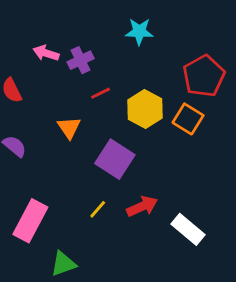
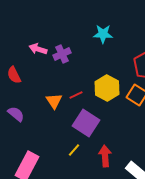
red line: (101, 93) -> (76, 95), moved
red arrow: (142, 206) -> (105, 156), turned -70
yellow line: (98, 209) -> (74, 150), moved

